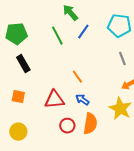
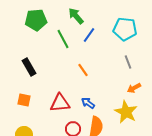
green pentagon: (16, 34) -> (36, 20), moved
orange line: (77, 77) -> (83, 70), moved

